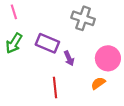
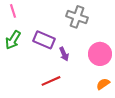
orange semicircle: (98, 83) -> (103, 84), moved
red line: (55, 88) -> (51, 81), turned 72

